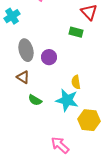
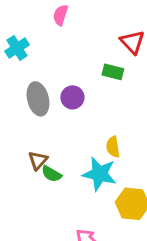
purple circle: (49, 57) -> (72, 97), moved
brown triangle: (23, 77) -> (38, 160), moved, turned 40

